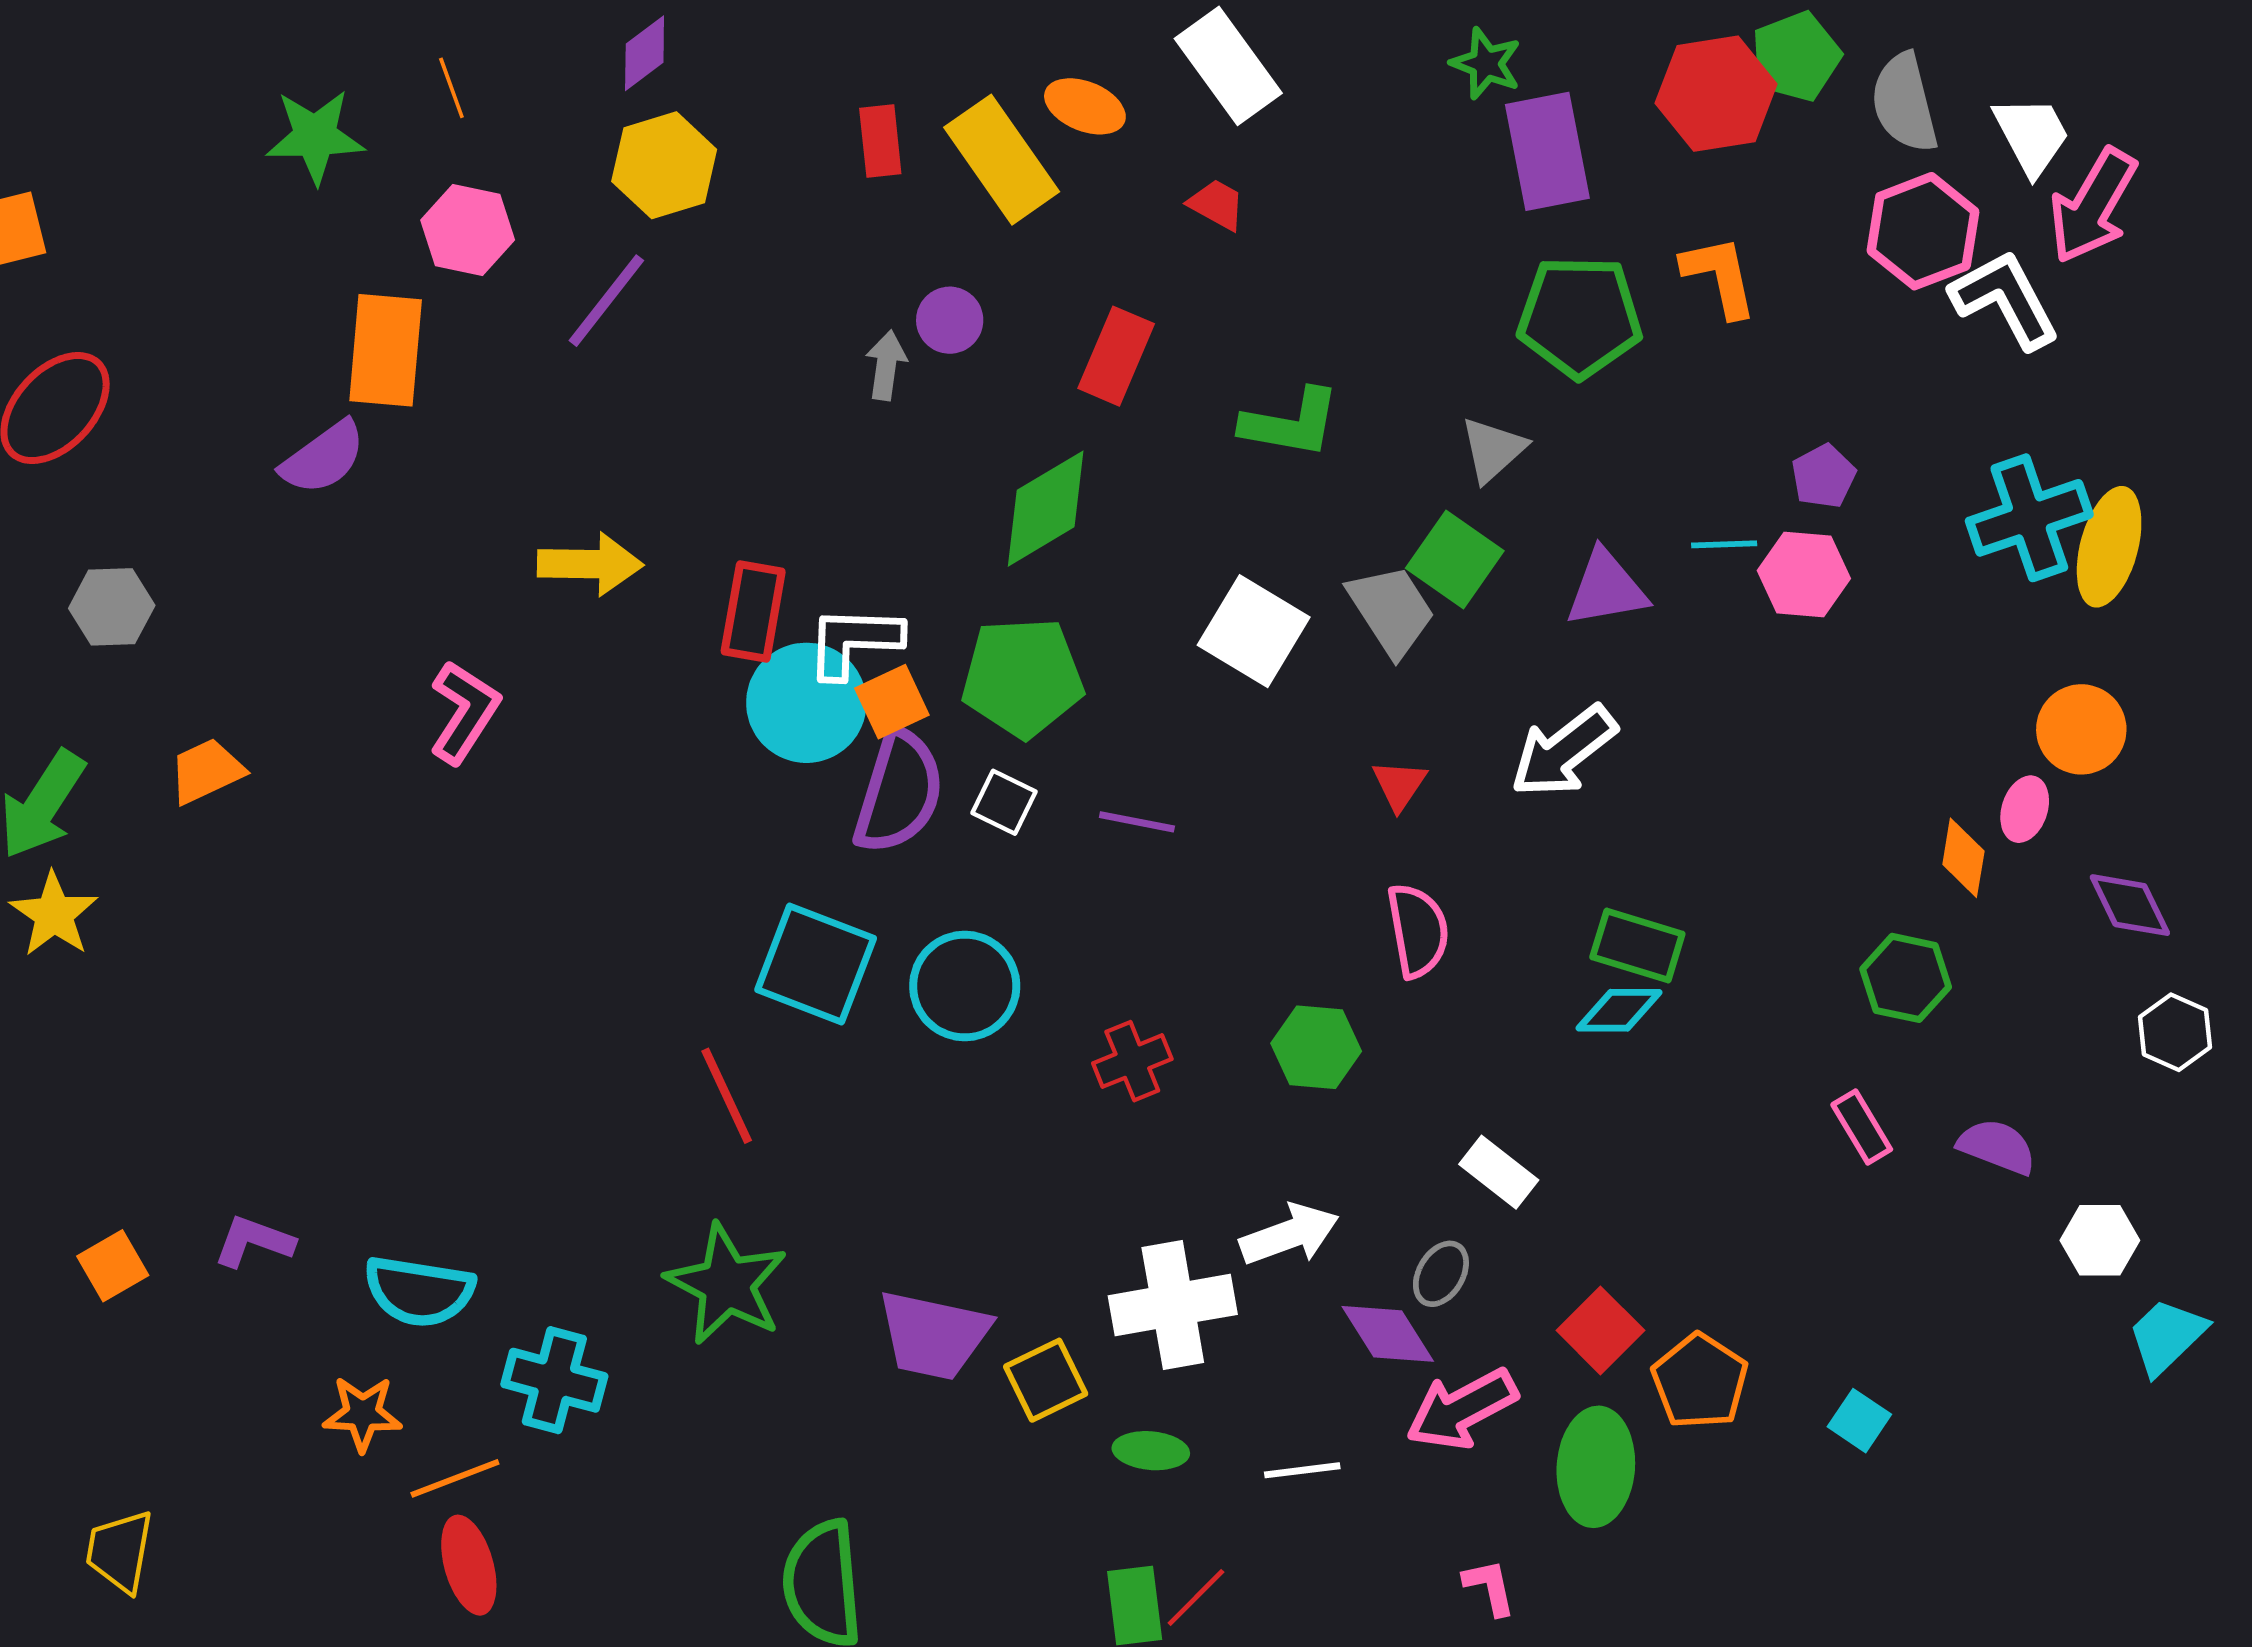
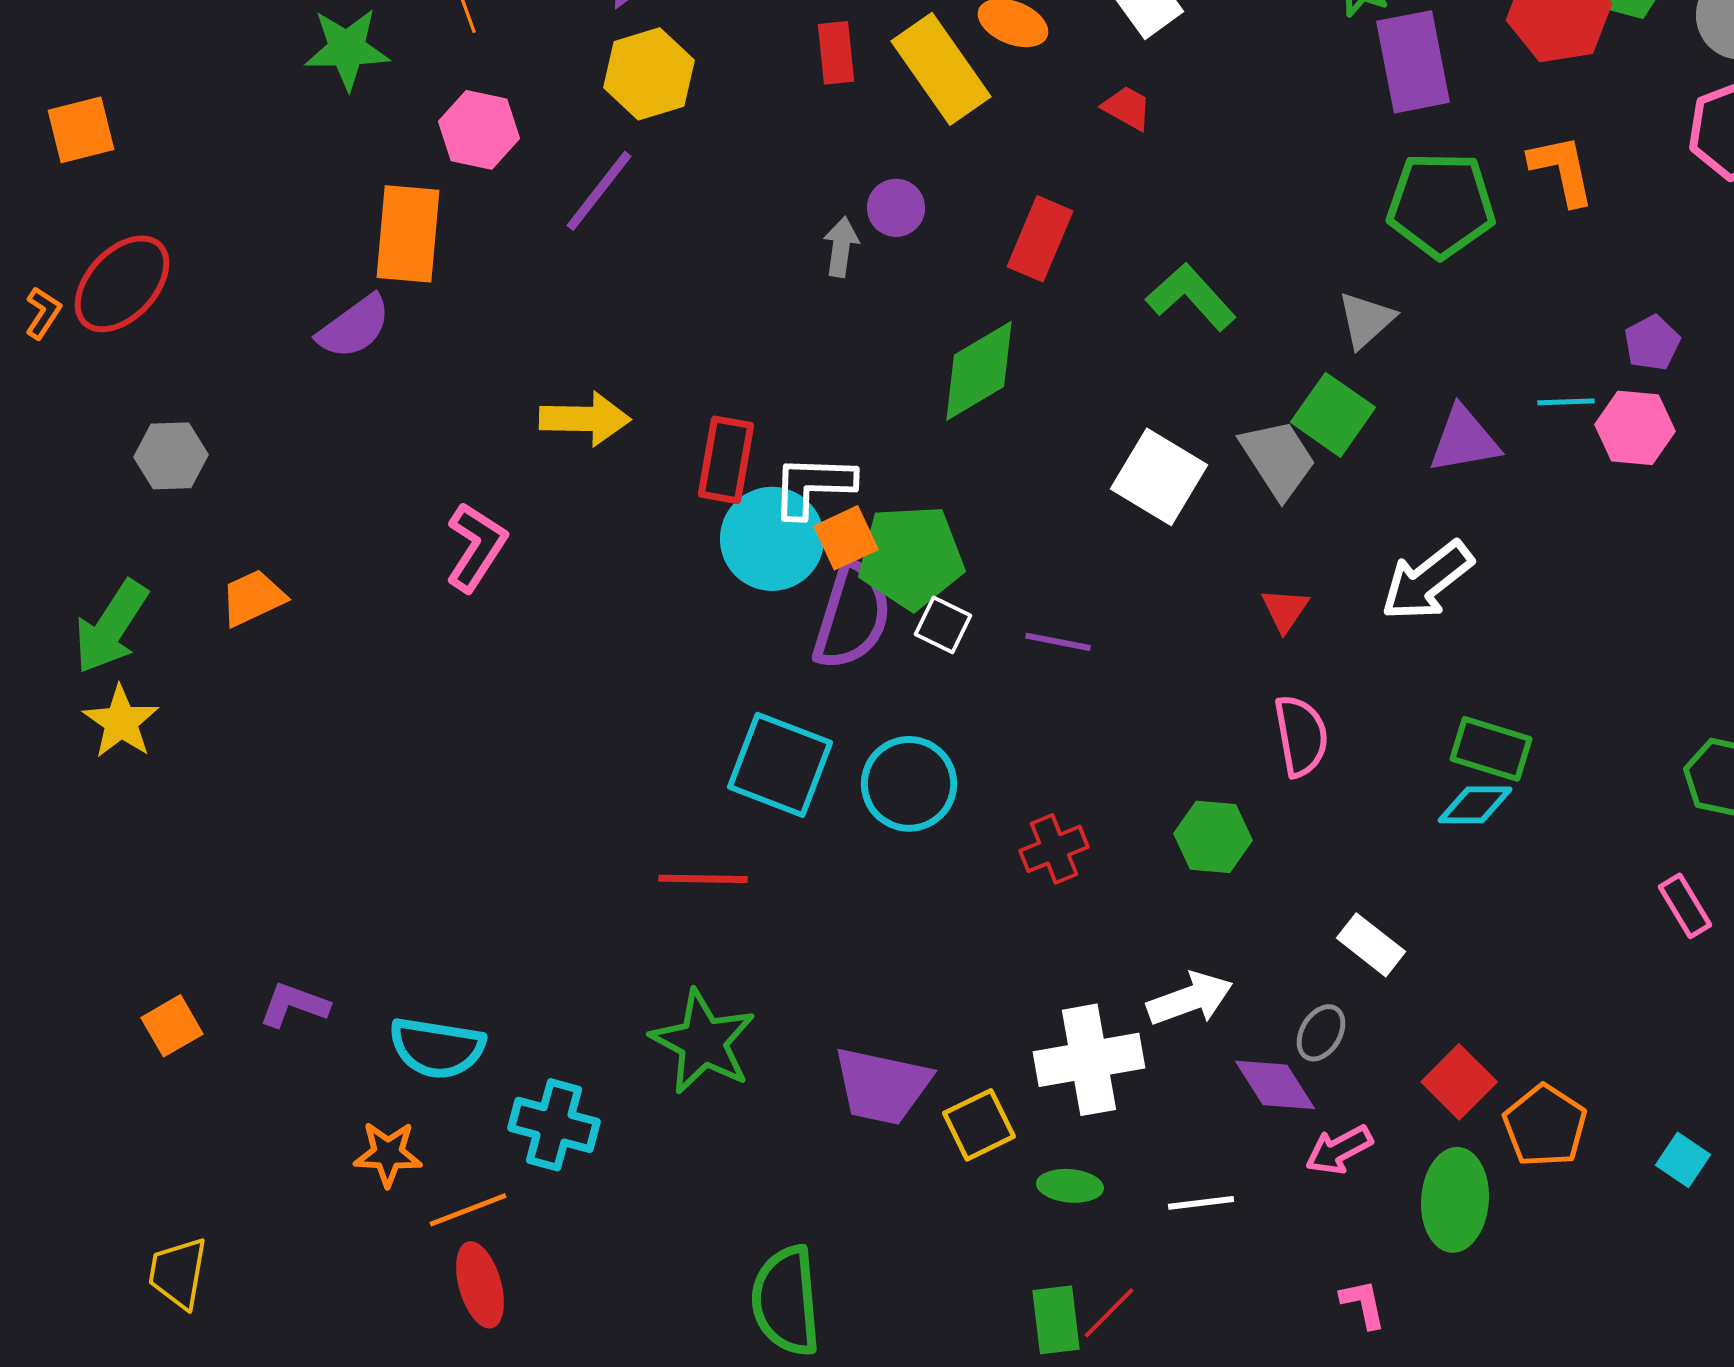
green L-shape: (1291, 423) -> (1191, 297), turned -142
green pentagon: (1023, 677) -> (911, 557), moved
red line: (727, 1096) -> (703, 879), turned -64
pink arrow: (1462, 1409) -> (1339, 1150), size x0.7

